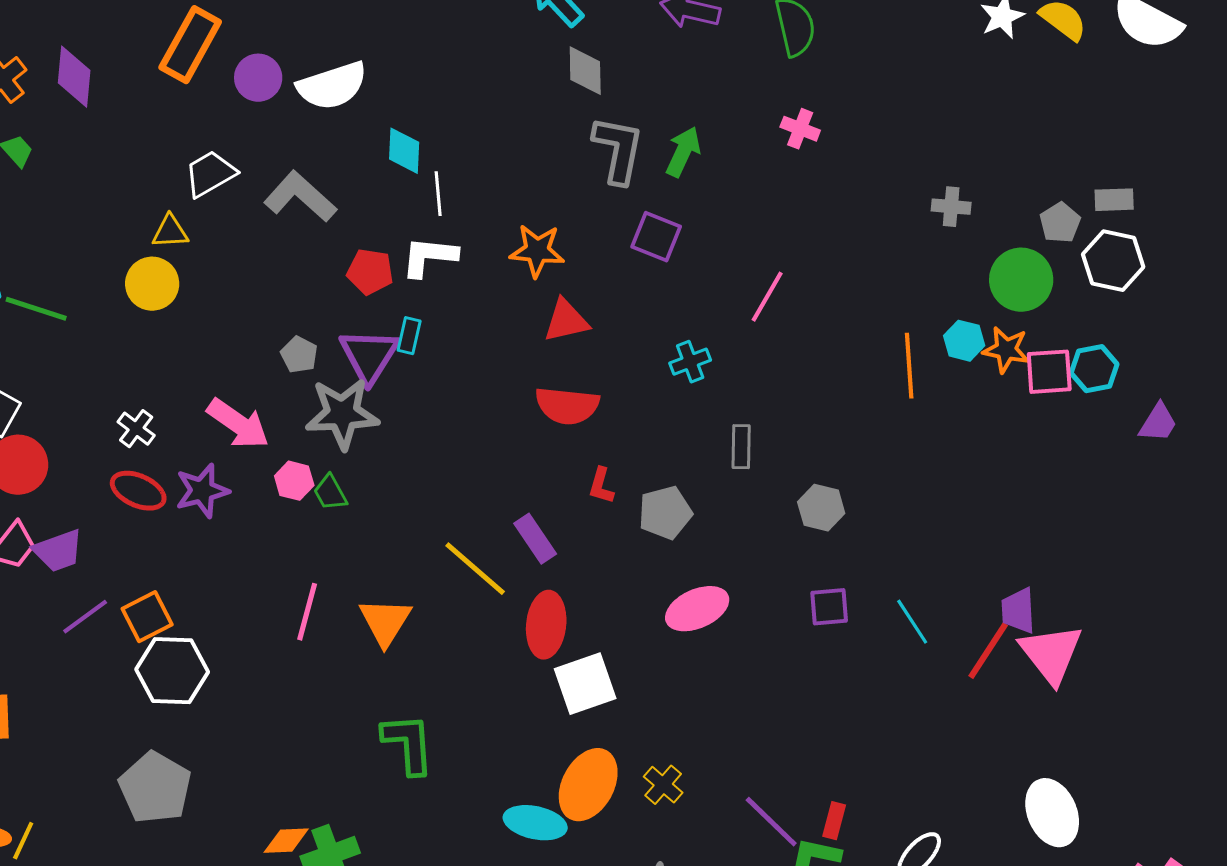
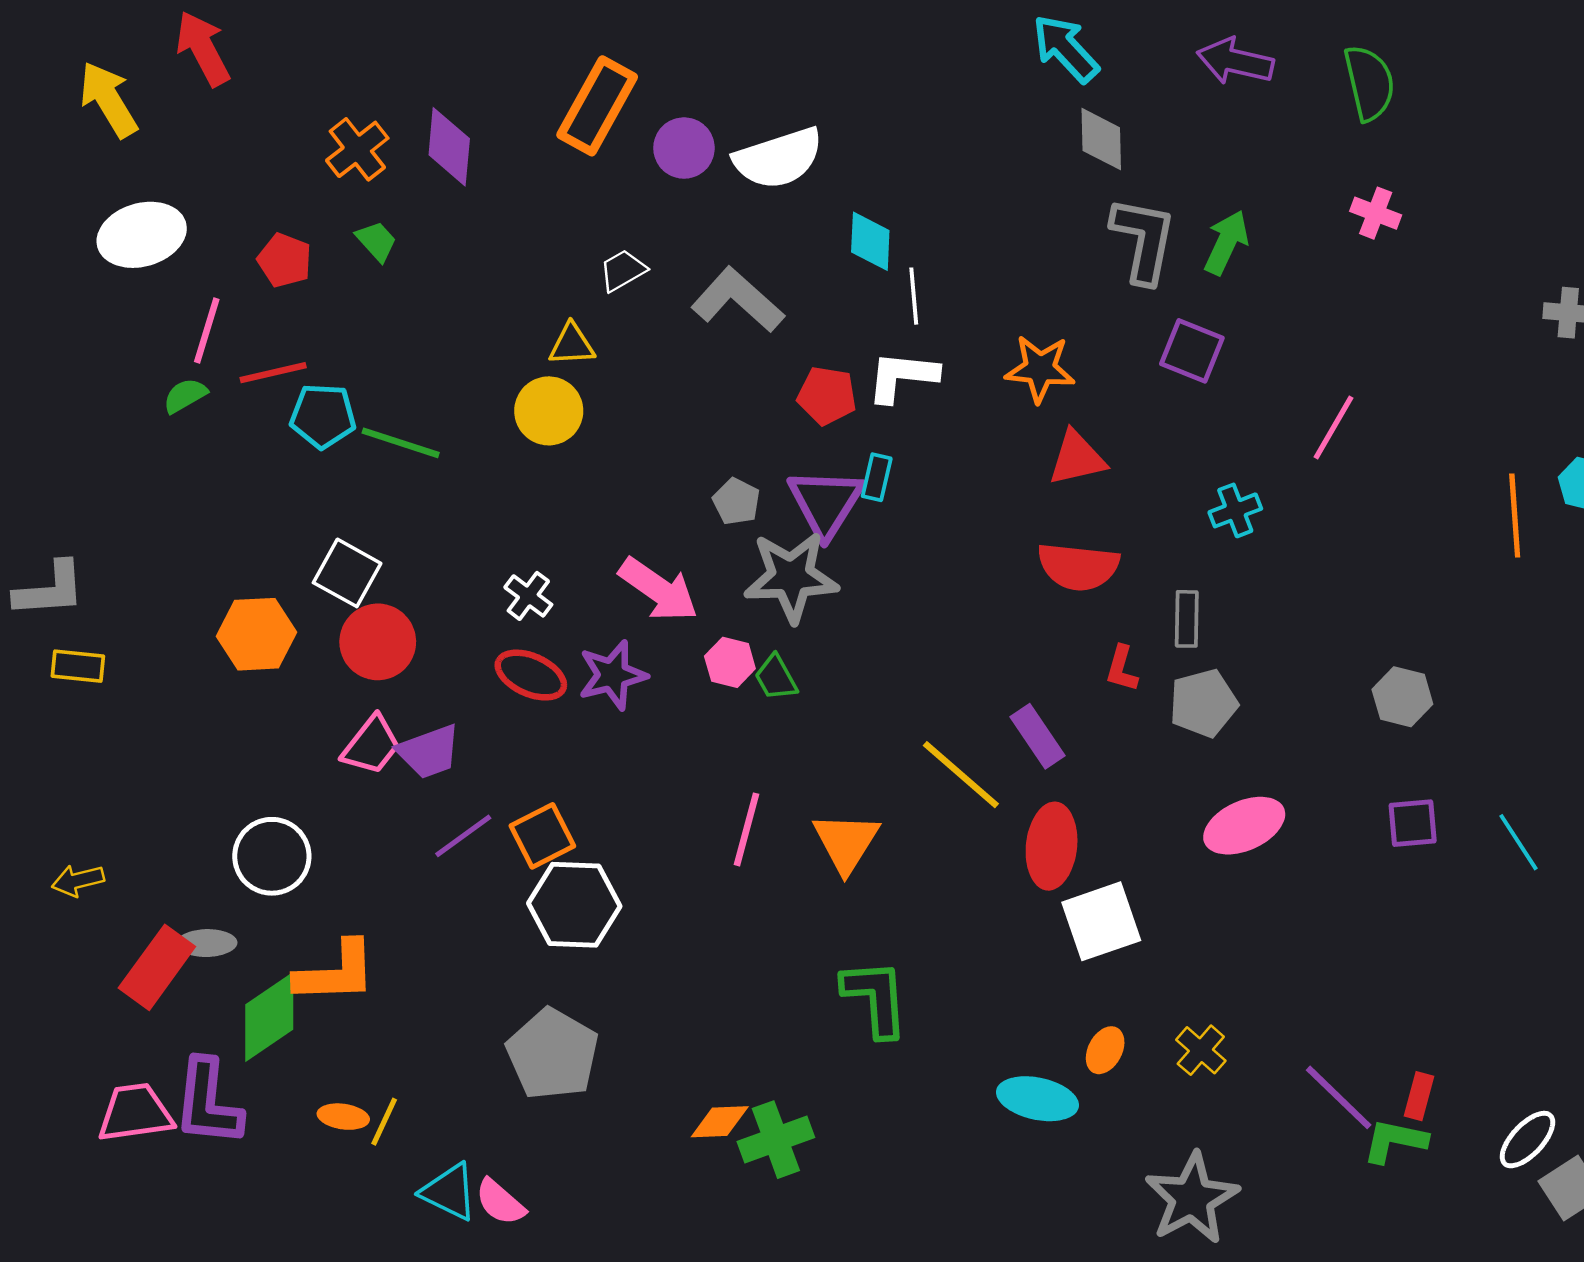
white trapezoid: (210, 174) -> (623, 271), size x0.7
gray rectangle: (741, 447) -> (1187, 619), moved
orange ellipse: (588, 785) -> (1105, 1050), size x0.5

